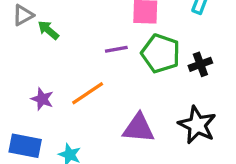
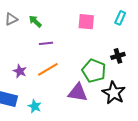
green arrow: (48, 30) -> (35, 21), moved
purple line: (116, 49) -> (46, 43), moved
green pentagon: (161, 53) -> (94, 71), moved

